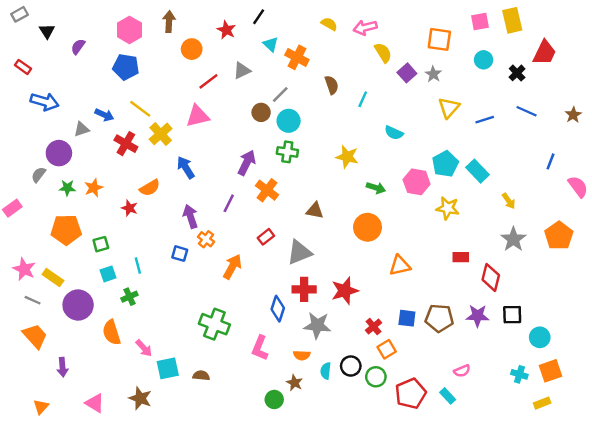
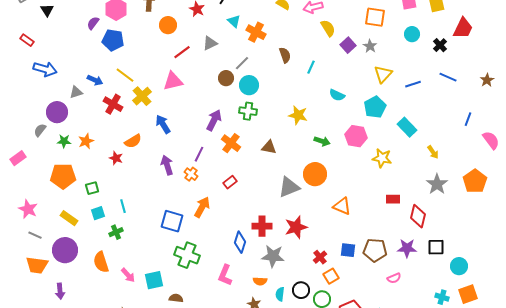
purple semicircle: (78, 47) -> (93, 23), moved
cyan pentagon: (445, 164) -> (375, 107), moved
brown triangle: (315, 211) -> (269, 147), moved
orange cross: (206, 239) -> (191, 174), moved
gray triangle: (299, 252) -> (289, 187), moved
blue square: (180, 254) -> (172, 221), moved, size x1.6
orange triangle: (400, 266) -> (342, 206), turned 36
yellow rectangle: (53, 277) -> (69, 218), moved
purple circle: (78, 305) -> (65, 250), moved
orange trapezoid: (35, 336) -> (37, 265), turned 140
cyan square: (168, 368) -> (154, 280), moved
pink semicircle: (462, 371) -> (394, 278), moved

